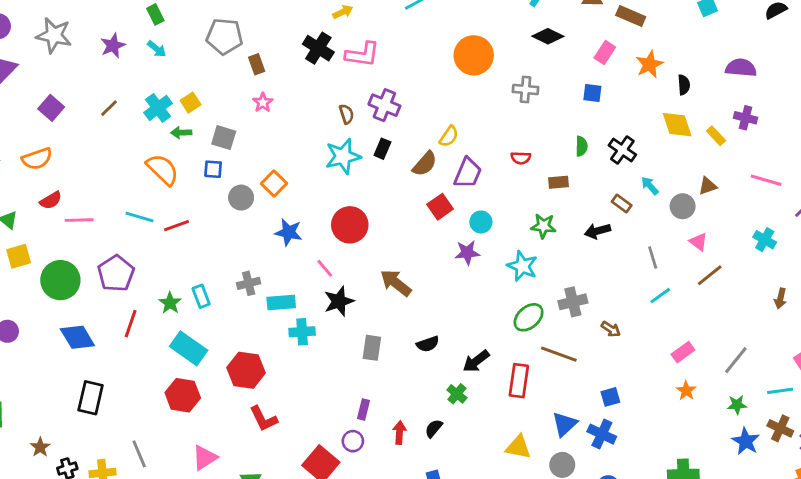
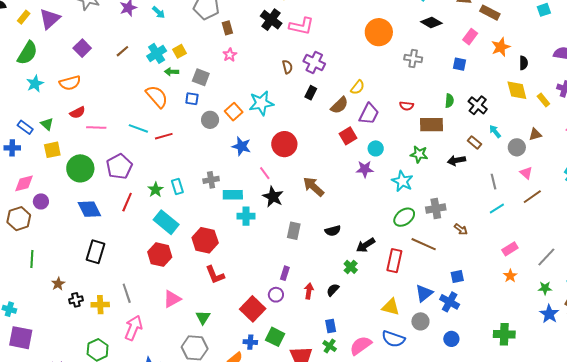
cyan star: (343, 156) -> (261, 103), moved
brown rectangle: (558, 182) -> (432, 125), size x1.6
black star: (339, 301) -> (273, 197), turned -30

